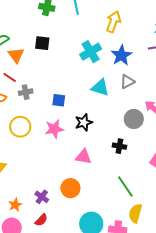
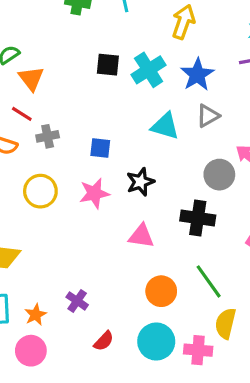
black square: (42, 43) -> (108, 65), moved
black cross: (119, 146) -> (198, 218), size x1.5
orange circle: (70, 188) -> (161, 291), moved
red semicircle: (41, 220) -> (104, 341), moved

